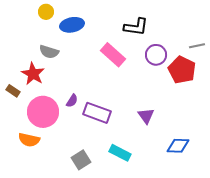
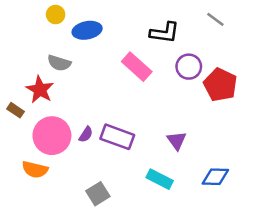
gray line: (197, 46) -> (215, 19), moved, turned 49
purple semicircle: (72, 101) -> (86, 134), moved
cyan rectangle: (120, 153) -> (160, 179), moved

